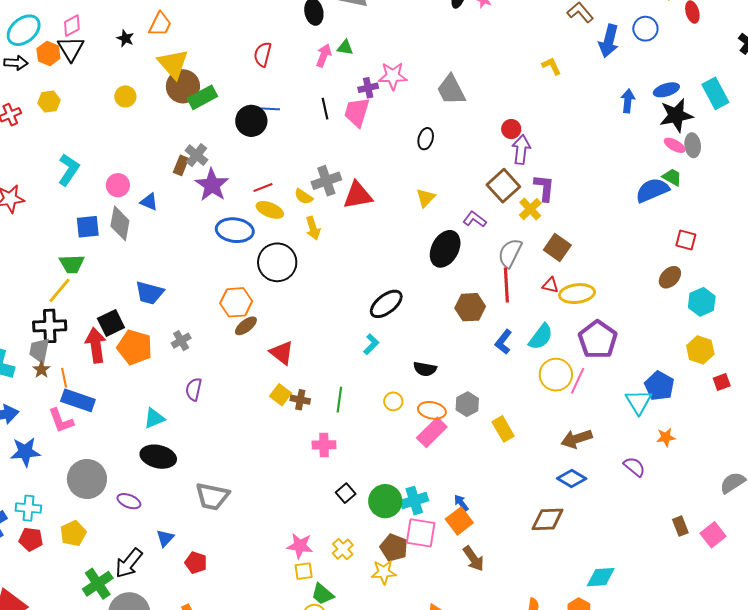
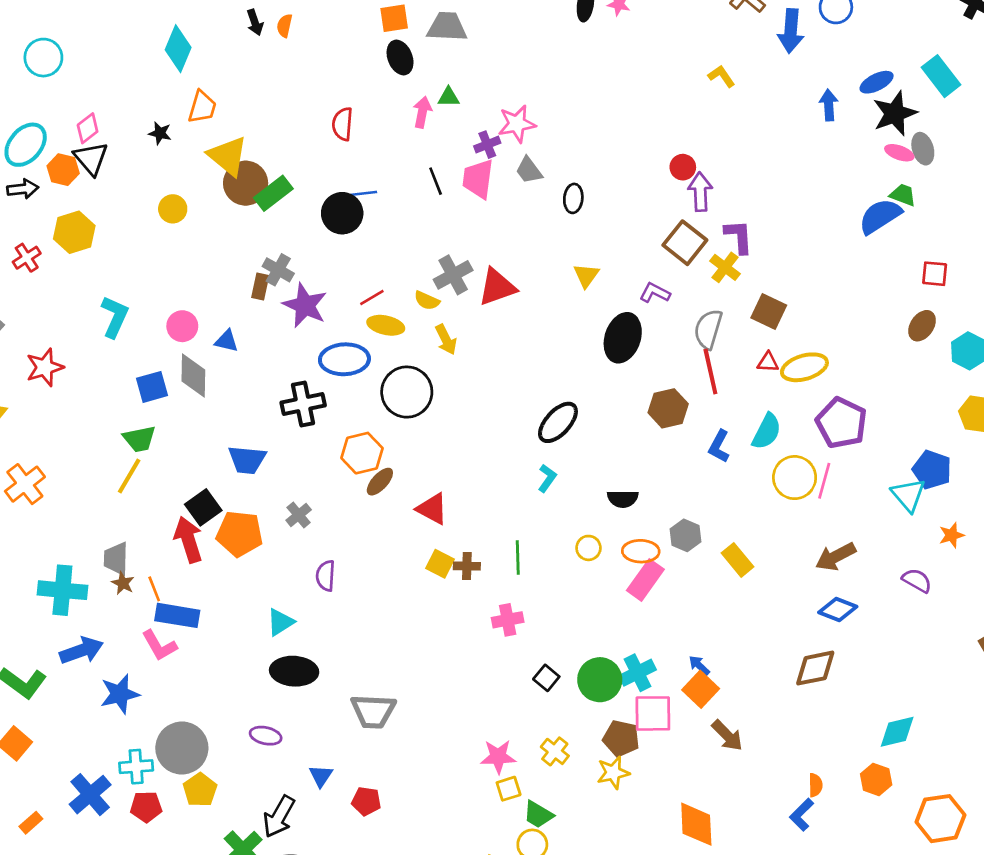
gray trapezoid: (451, 90) -> (529, 170), moved, size x0.7
yellow hexagon: (49, 102) -> (74, 232), size x1.4
black cross: (50, 326) -> (303, 404), moved
gray circle: (87, 479) -> (182, 748), moved

